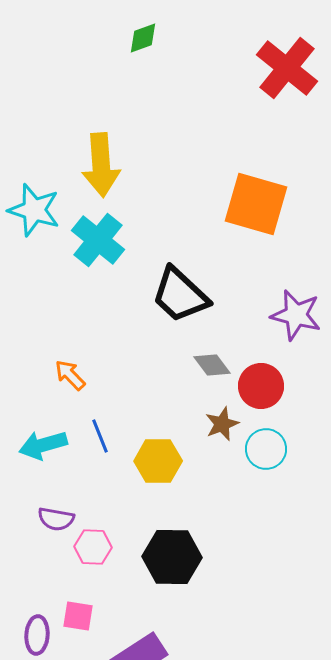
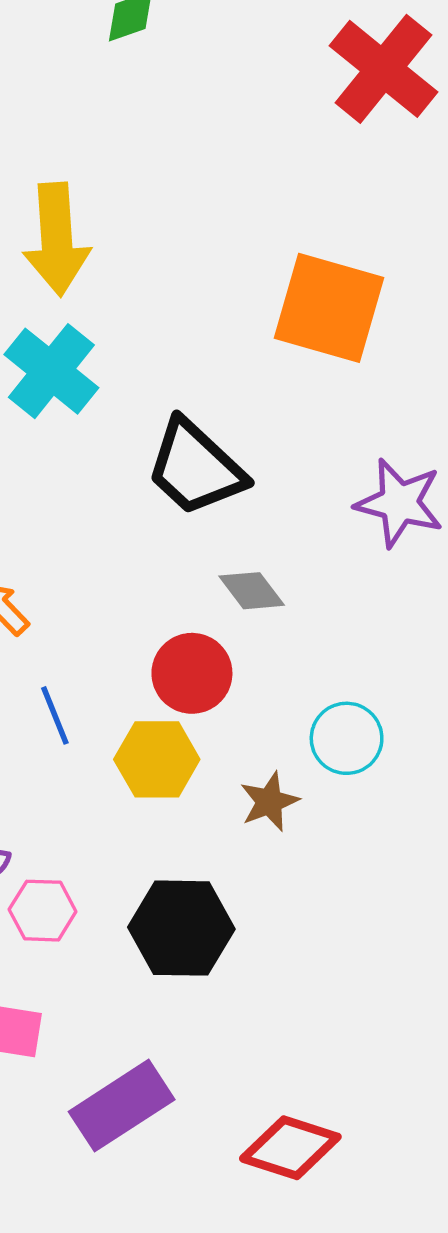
red circle: (261, 386) -> (192, 673), moved
brown star: (222, 424) -> (269, 802), moved

